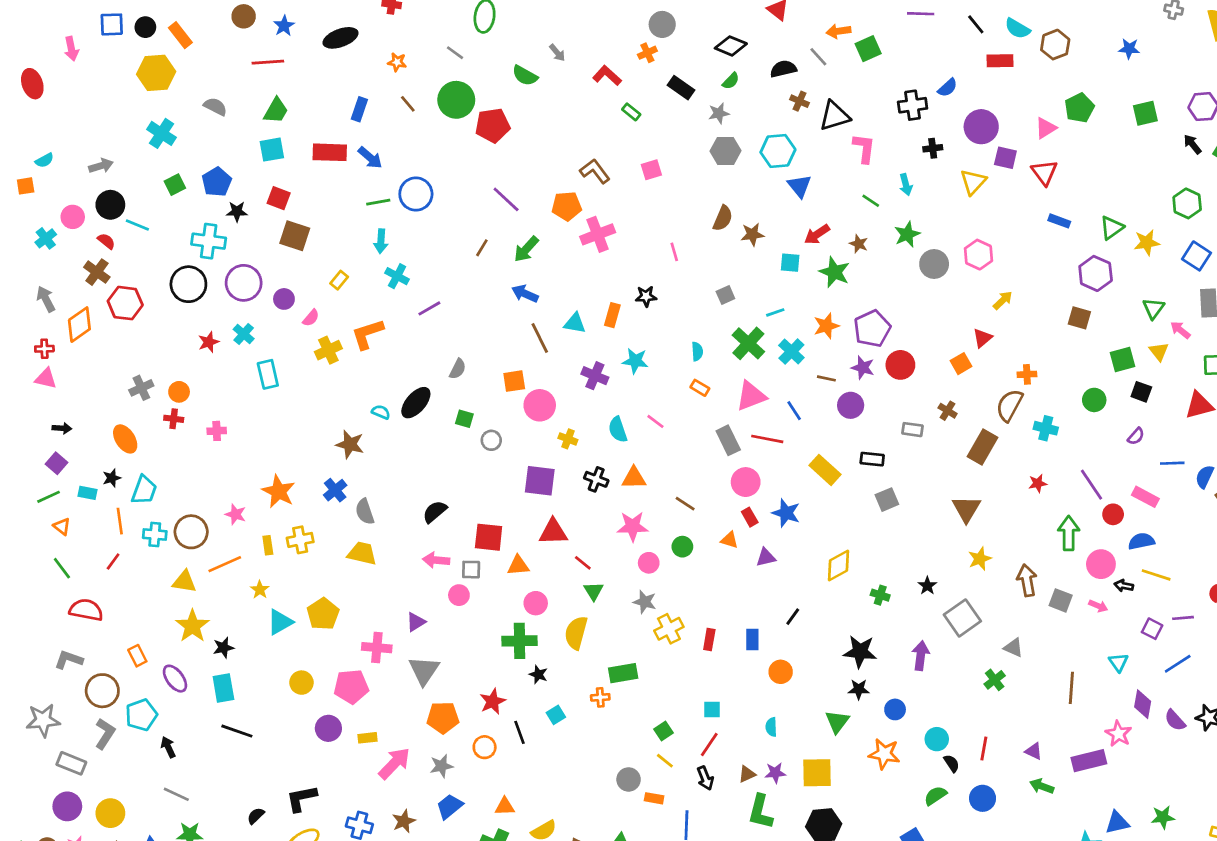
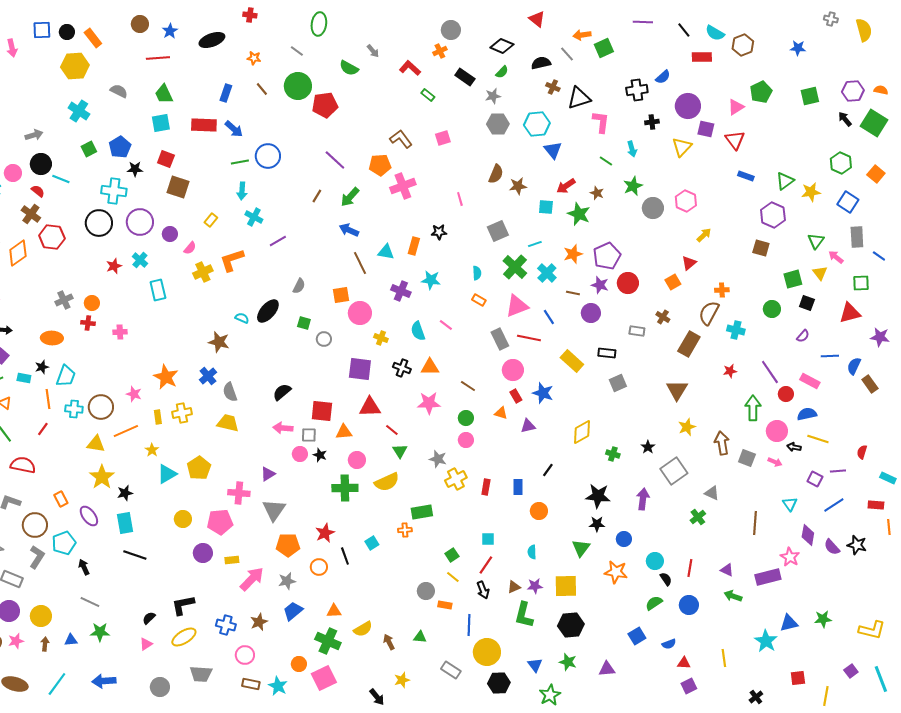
green trapezoid: (276, 111) -> (164, 94), turned 125
gray square: (725, 295) -> (498, 231), size x1.5
orange ellipse: (125, 439) -> (52, 338), turned -55
pink circle: (649, 563) -> (466, 440), moved
yellow semicircle: (576, 633) -> (387, 482), turned -130
black star: (538, 674) -> (320, 455), moved

